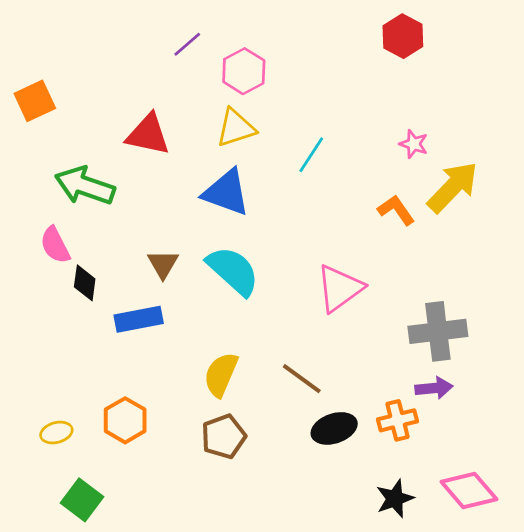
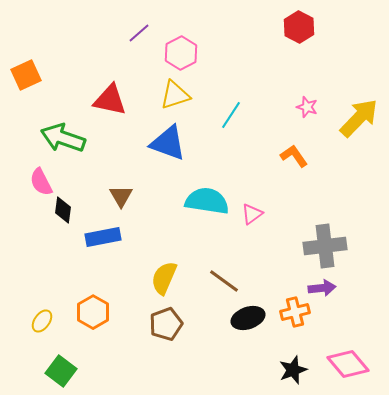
yellow arrow: (453, 187) -> (359, 118), moved
cyan semicircle: (233, 271) -> (207, 201), moved, turned -33
pink triangle: (340, 288) -> (252, 214), size x0.6
yellow ellipse: (56, 433) -> (42, 321), turned -40

